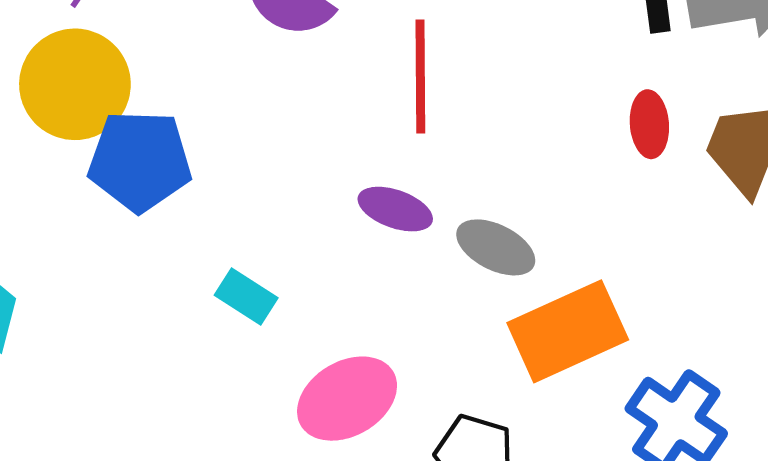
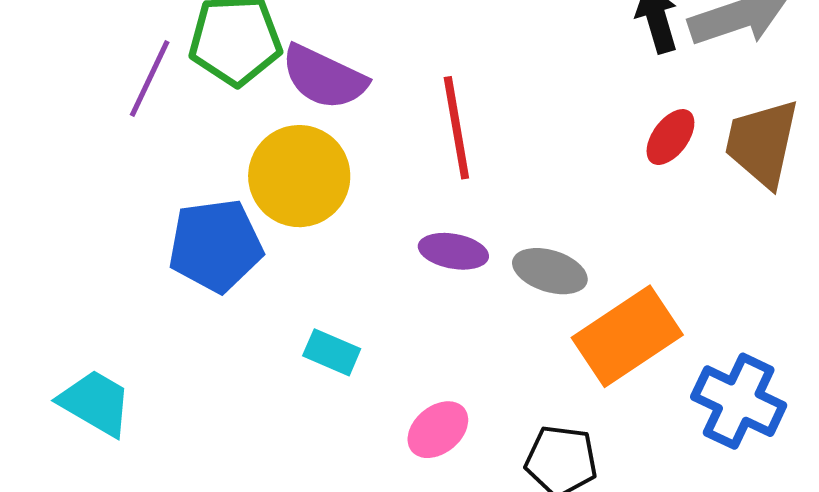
yellow circle: (75, 84) -> (299, 176), moved
red ellipse: (649, 124) -> (670, 137), turned 50
pink ellipse: (347, 399) -> (438, 430), size x0.7

